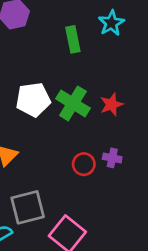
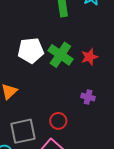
red circle: (84, 164) -> (58, 121), moved

